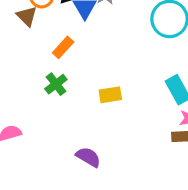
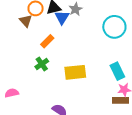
yellow rectangle: (110, 95) -> (75, 72), size x1.5

